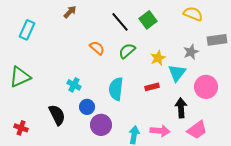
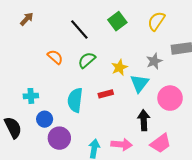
yellow semicircle: (193, 14) -> (156, 21), turned -78
green square: (148, 20) -> (117, 21), moved
cyan cross: (74, 85) -> (31, 96), turned -32
red rectangle: (152, 87) -> (106, 94), moved

